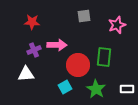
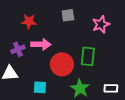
red star: (32, 22) -> (29, 21), moved
cyan square: (65, 87) -> (40, 87), moved, turned 32

